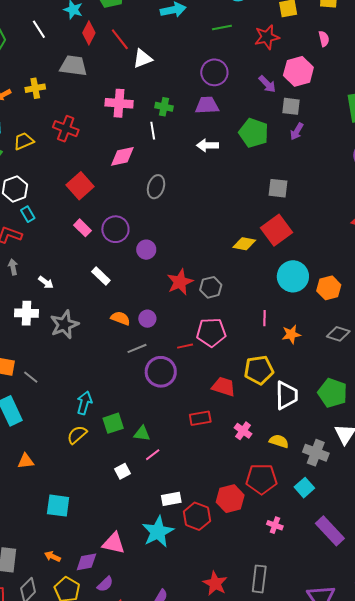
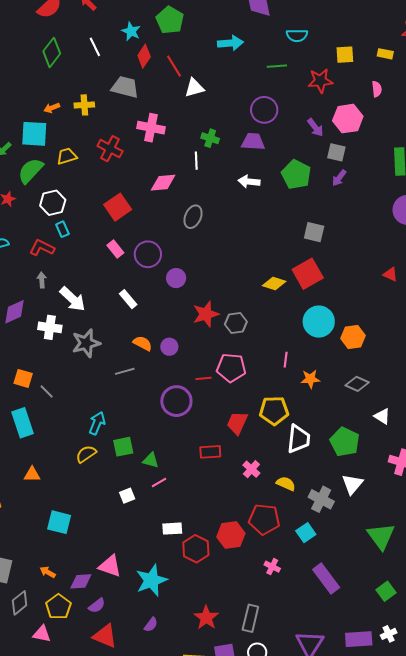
pink cross: (119, 103) -> (151, 128), moved
white arrow: (46, 282) -> (73, 299), size x1.8
gray line: (137, 348) -> (125, 371), moved
red trapezoid: (224, 387) -> (237, 423), turned -90
cyan star: (158, 532) -> (151, 580), moved

